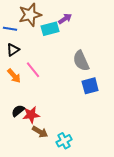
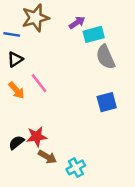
cyan rectangle: (50, 29) -> (94, 34), moved
gray semicircle: (81, 61) -> (106, 57), moved
black semicircle: (18, 111) -> (16, 143), moved

